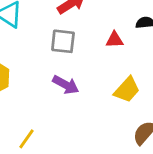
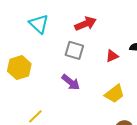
red triangle: (115, 40) -> (112, 56), turned -32

